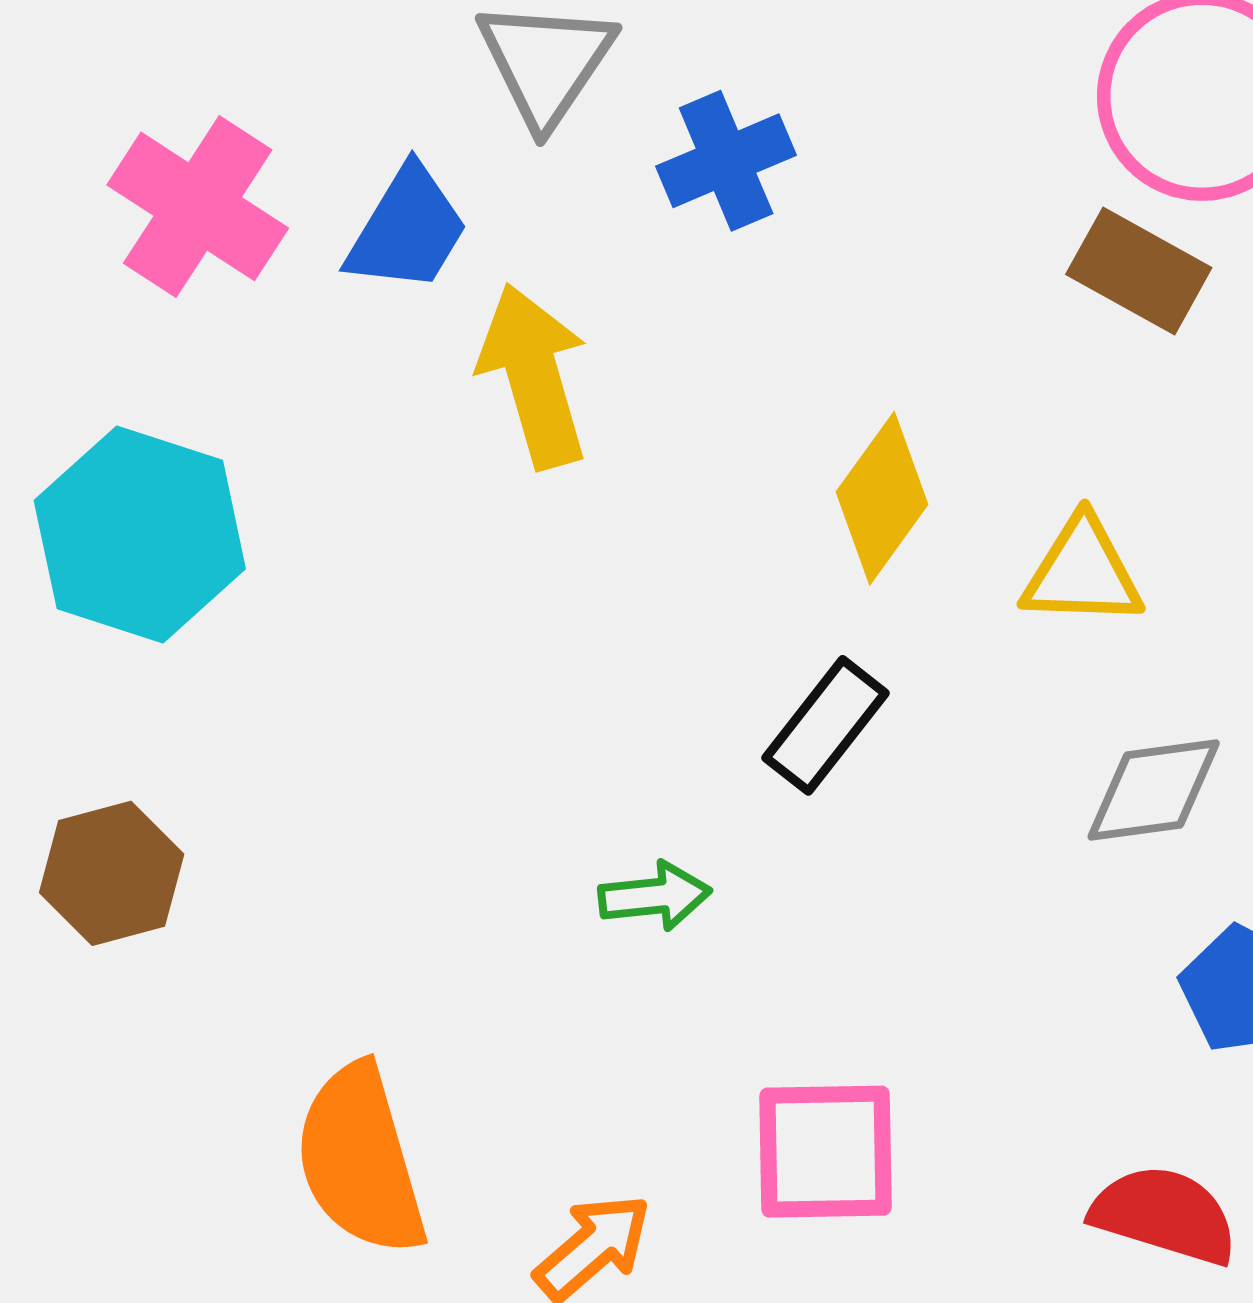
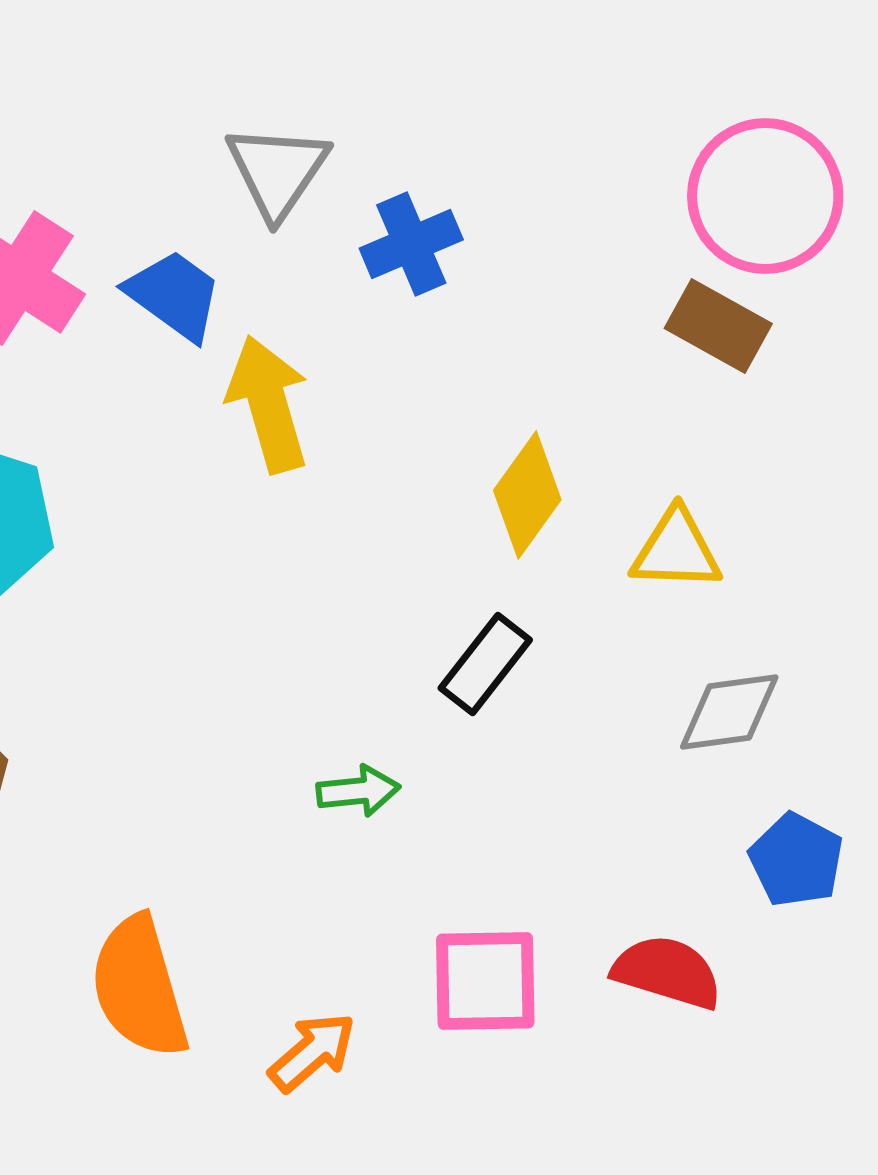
blue trapezoid: (407, 229) -> (174, 295), turned -85
red semicircle: (1164, 1215) -> (667, 972), moved

